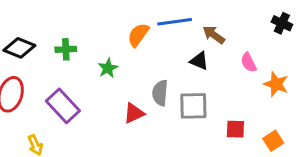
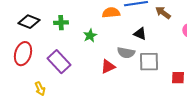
orange semicircle: (138, 35) -> (111, 13), turned 48
black triangle: (199, 61) -> (140, 34), moved
gray semicircle: (160, 93) -> (126, 53), turned -84

